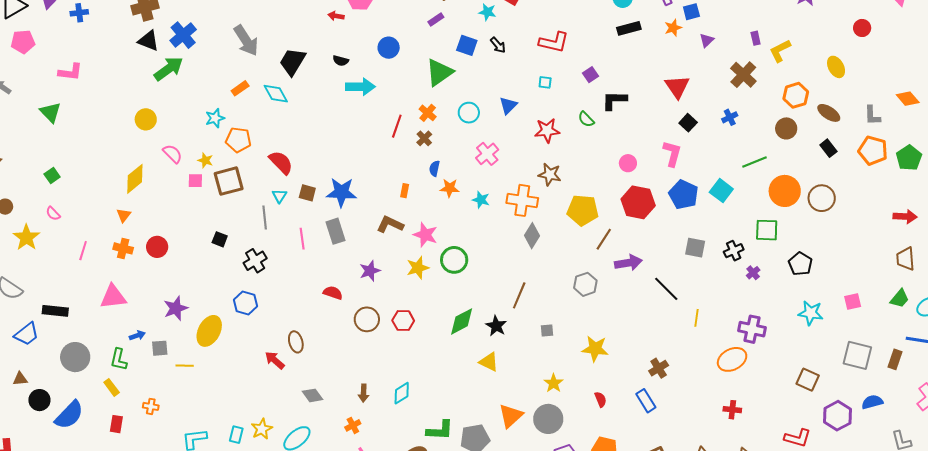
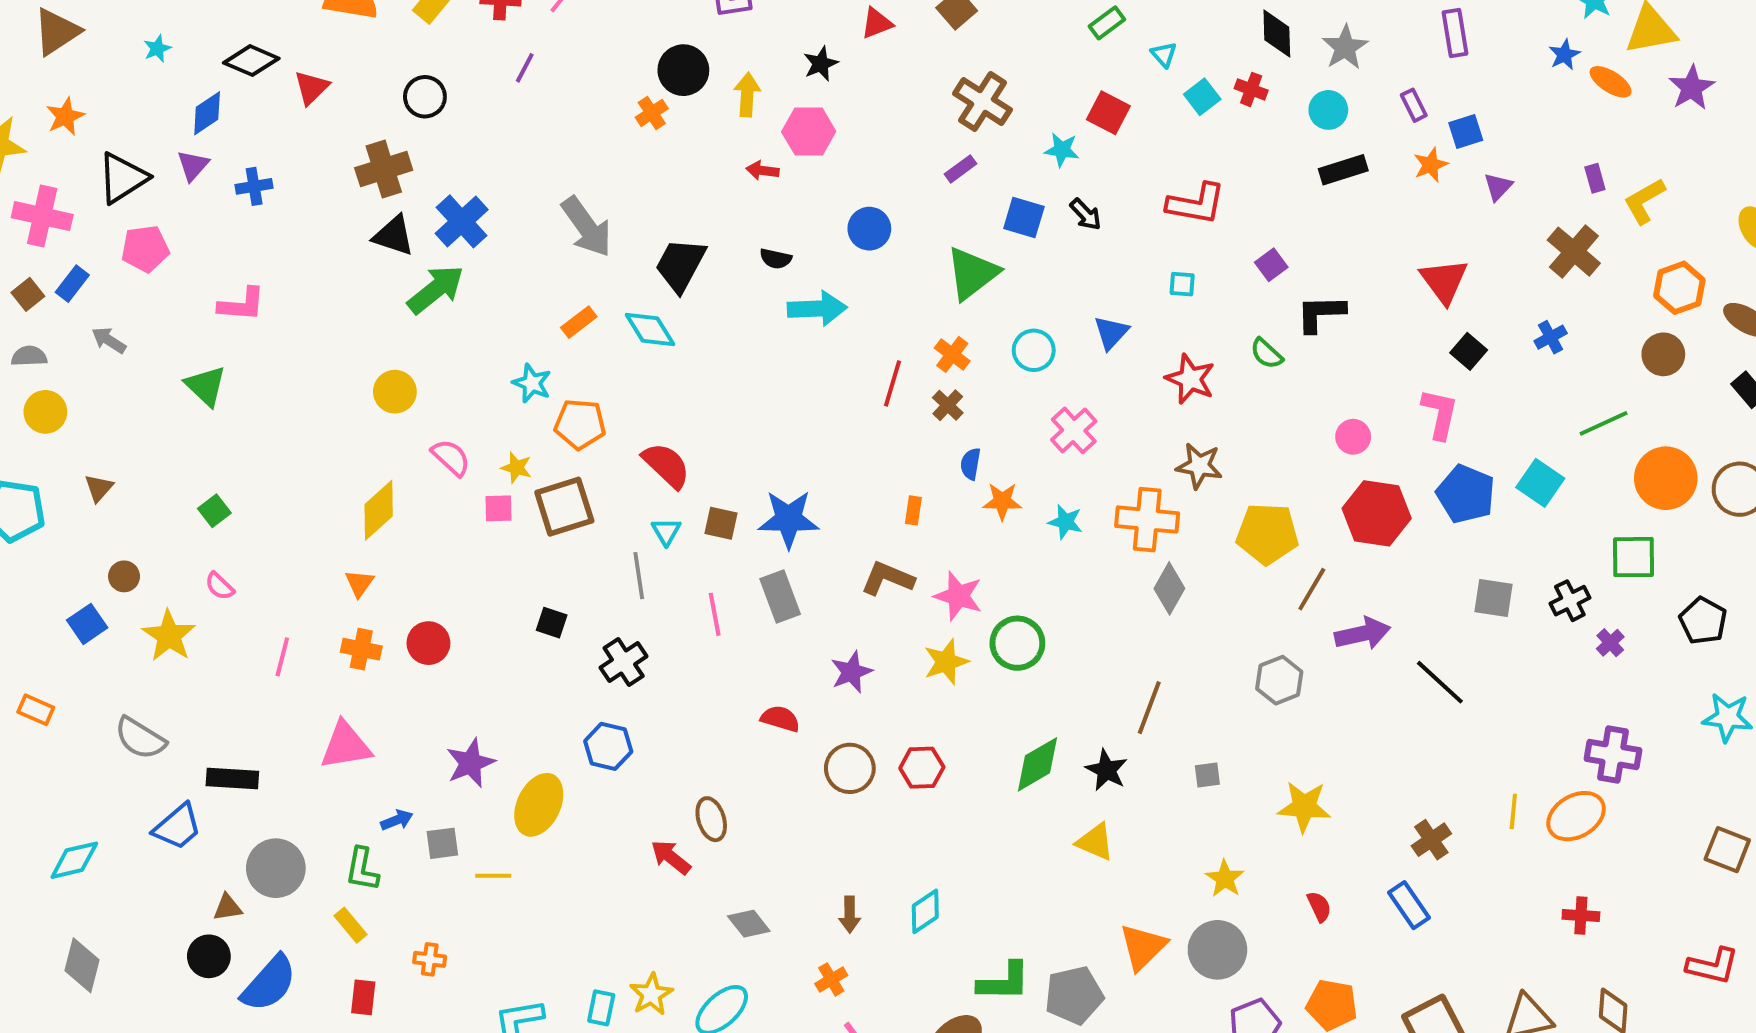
cyan star: (215, 118) -> (532, 383), turned -30
red star: (547, 130) -> (1190, 379), turned 30
yellow line: (697, 318) -> (1513, 811), moved
brown triangle: (20, 379) -> (228, 907), moved

